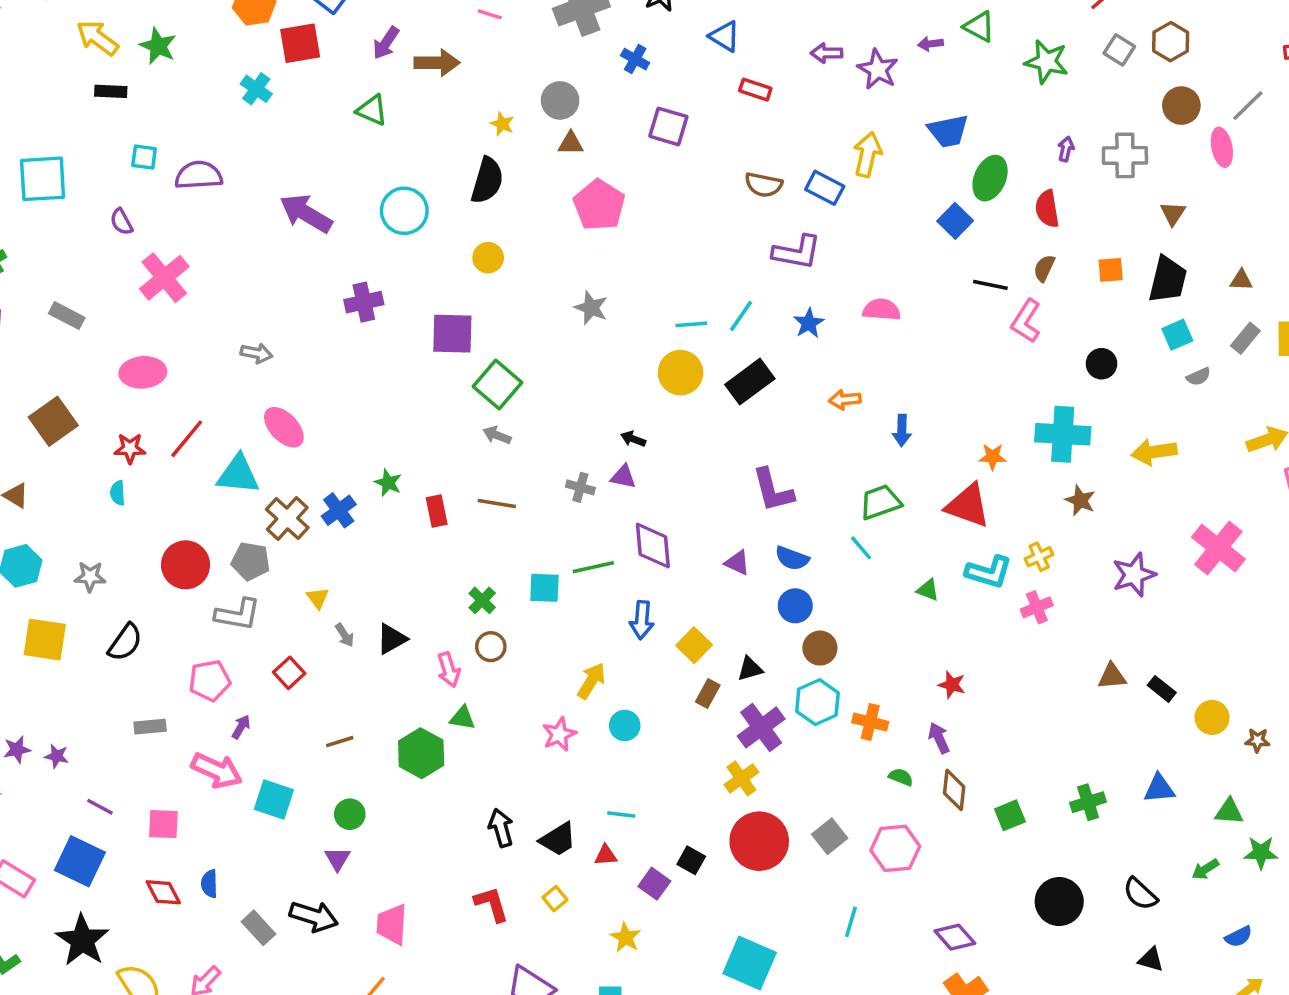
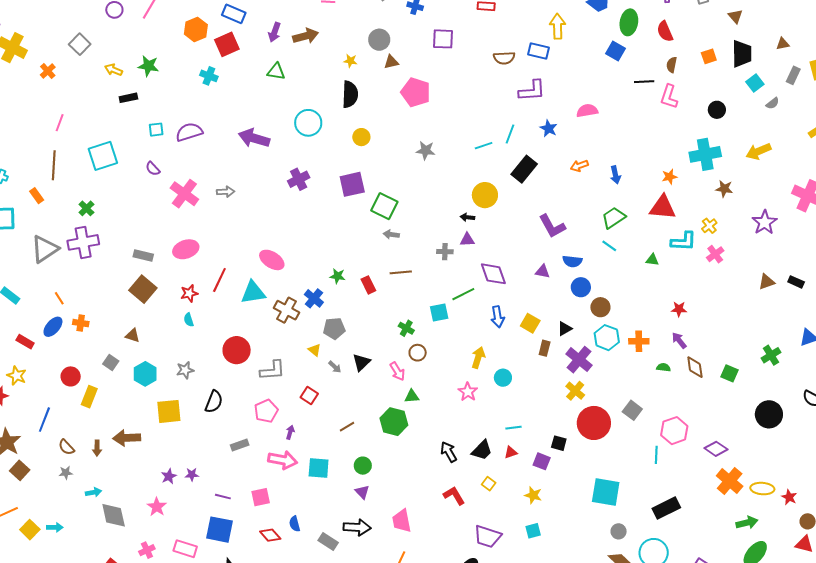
yellow arrow: (97, 38) -> (114, 70), size x0.7
gray rectangle: (67, 316) -> (143, 256), moved
gray arrow: (256, 353) -> (226, 192), moved
yellow circle: (680, 373) -> (485, 195), moved
gray pentagon: (251, 561) -> (334, 328), moved
green square: (1010, 815) -> (729, 373), turned -30
pink hexagon: (895, 848) -> (674, 431), moved

